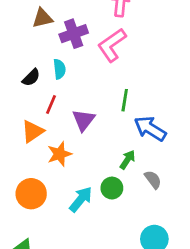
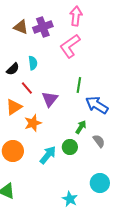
brown triangle: (42, 18) -> (21, 27), turned 35
purple cross: (74, 34) -> (43, 27), moved
red line: (51, 104) -> (27, 88), turned -64

